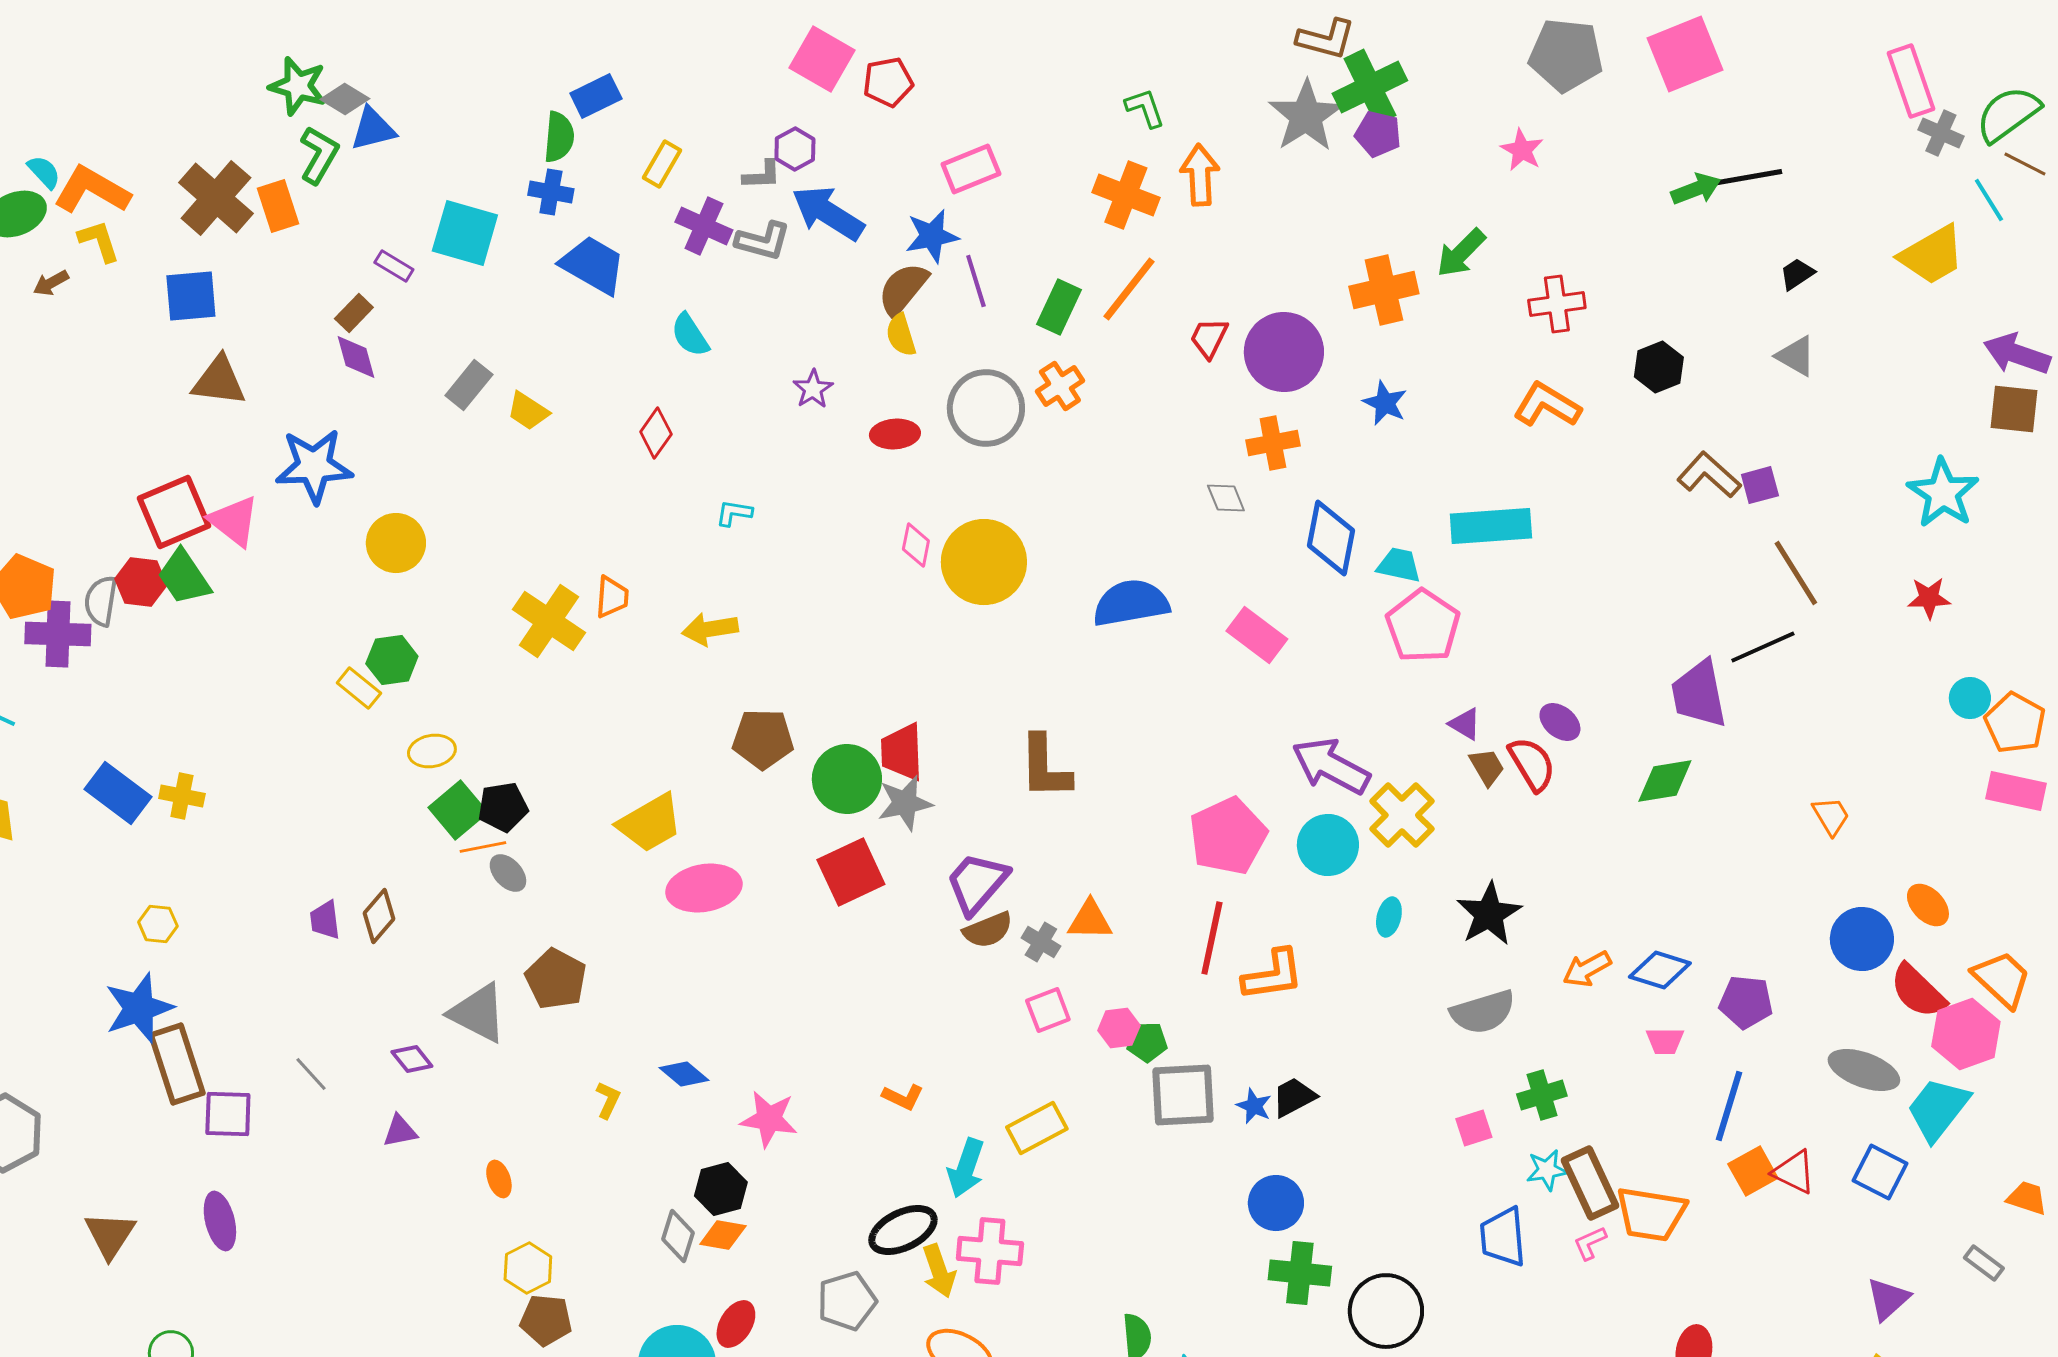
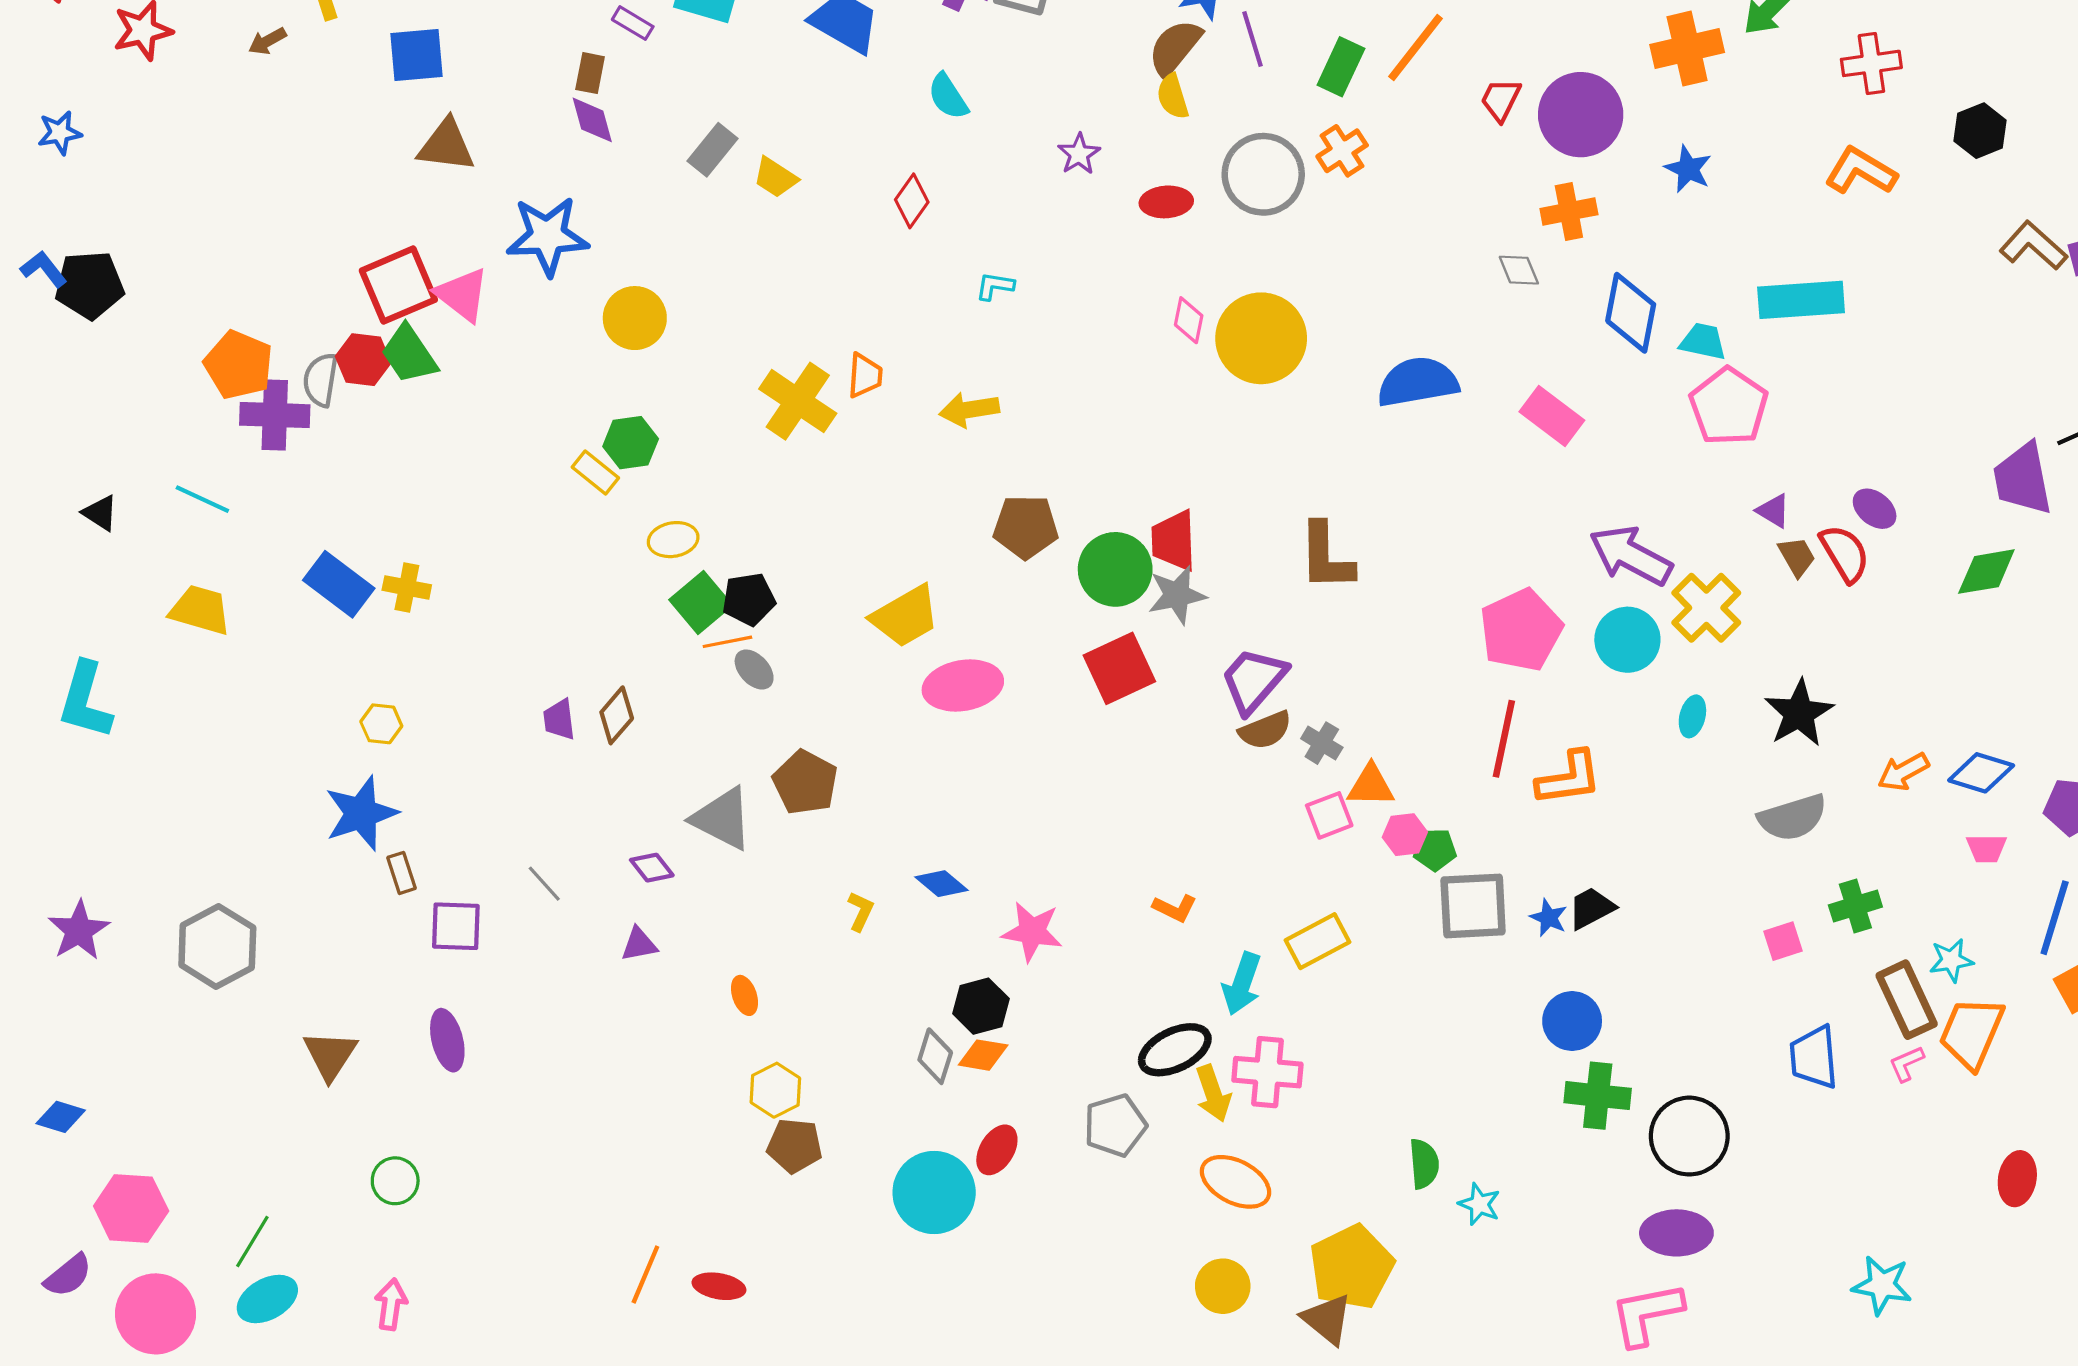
brown rectangle: (354, 313) -> (590, 73), turned -33
orange triangle: (1090, 920) -> (1371, 786), moved
brown rectangle: (177, 1064) -> (402, 873), size x0.5
cyan star: (1547, 1170) -> (1951, 960), moved
orange trapezoid: (1651, 1214) -> (1971, 1033), turned 104

